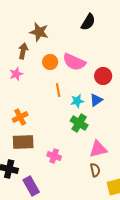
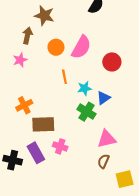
pink semicircle: (74, 62) -> (81, 47), turned -85
blue triangle: (96, 100) -> (103, 98), moved
brown rectangle: (23, 142) -> (43, 124), moved
brown semicircle: (95, 170) -> (103, 161), turned -144
purple rectangle: (31, 186) -> (36, 153), moved

